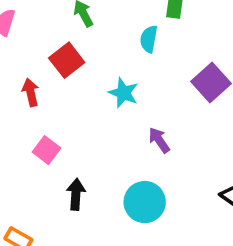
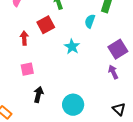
purple arrow: (159, 140) -> (113, 72), moved
pink square: (46, 150) -> (27, 69), turned 32

